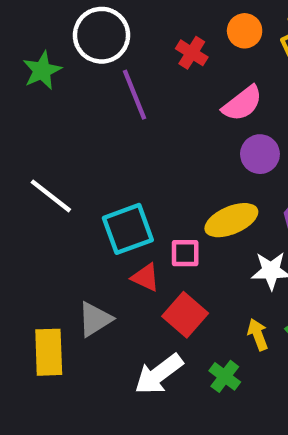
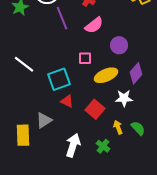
pink semicircle: (242, 103) -> (94, 25), moved
pink square: (185, 253) -> (85, 58), moved
red square: (185, 315) -> (95, 109), moved
white arrow: (159, 374) -> (73, 145), turned 145

